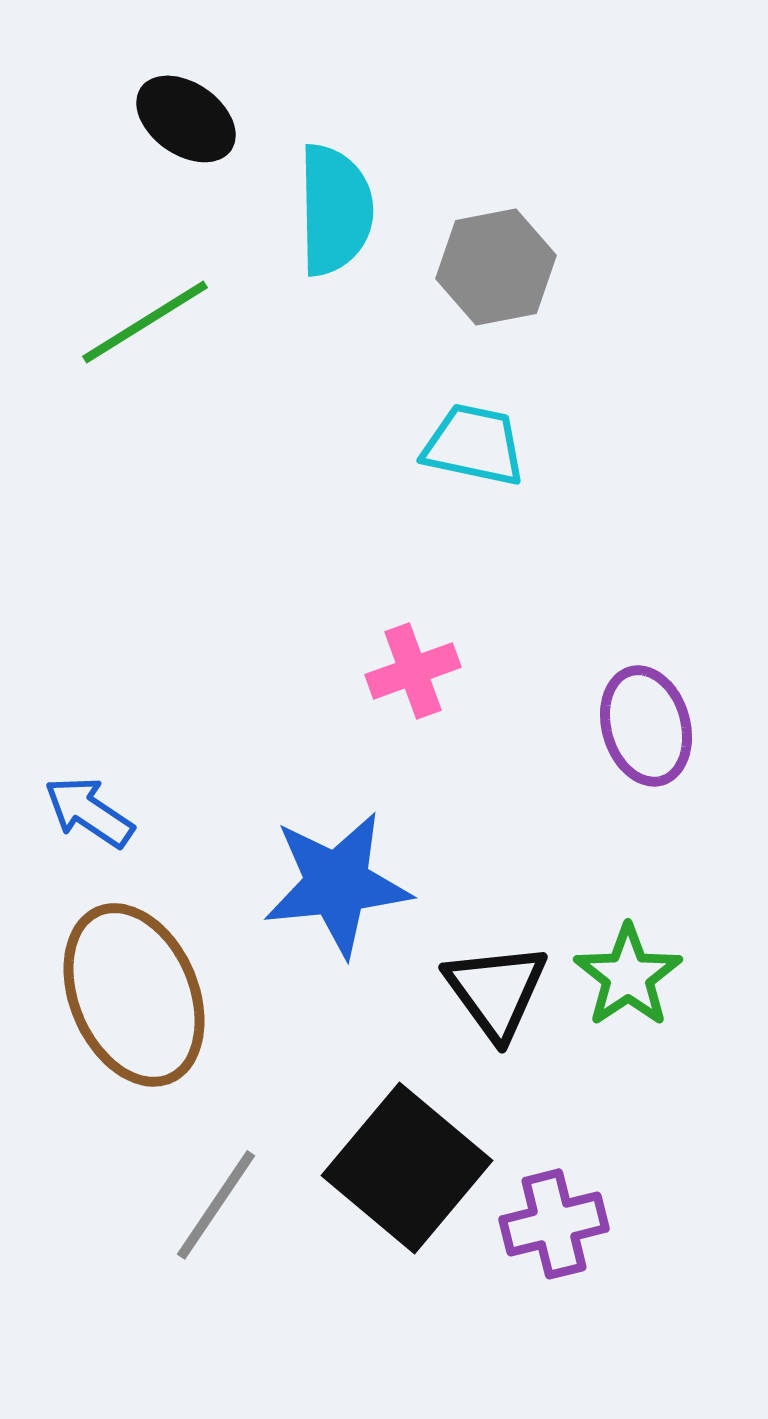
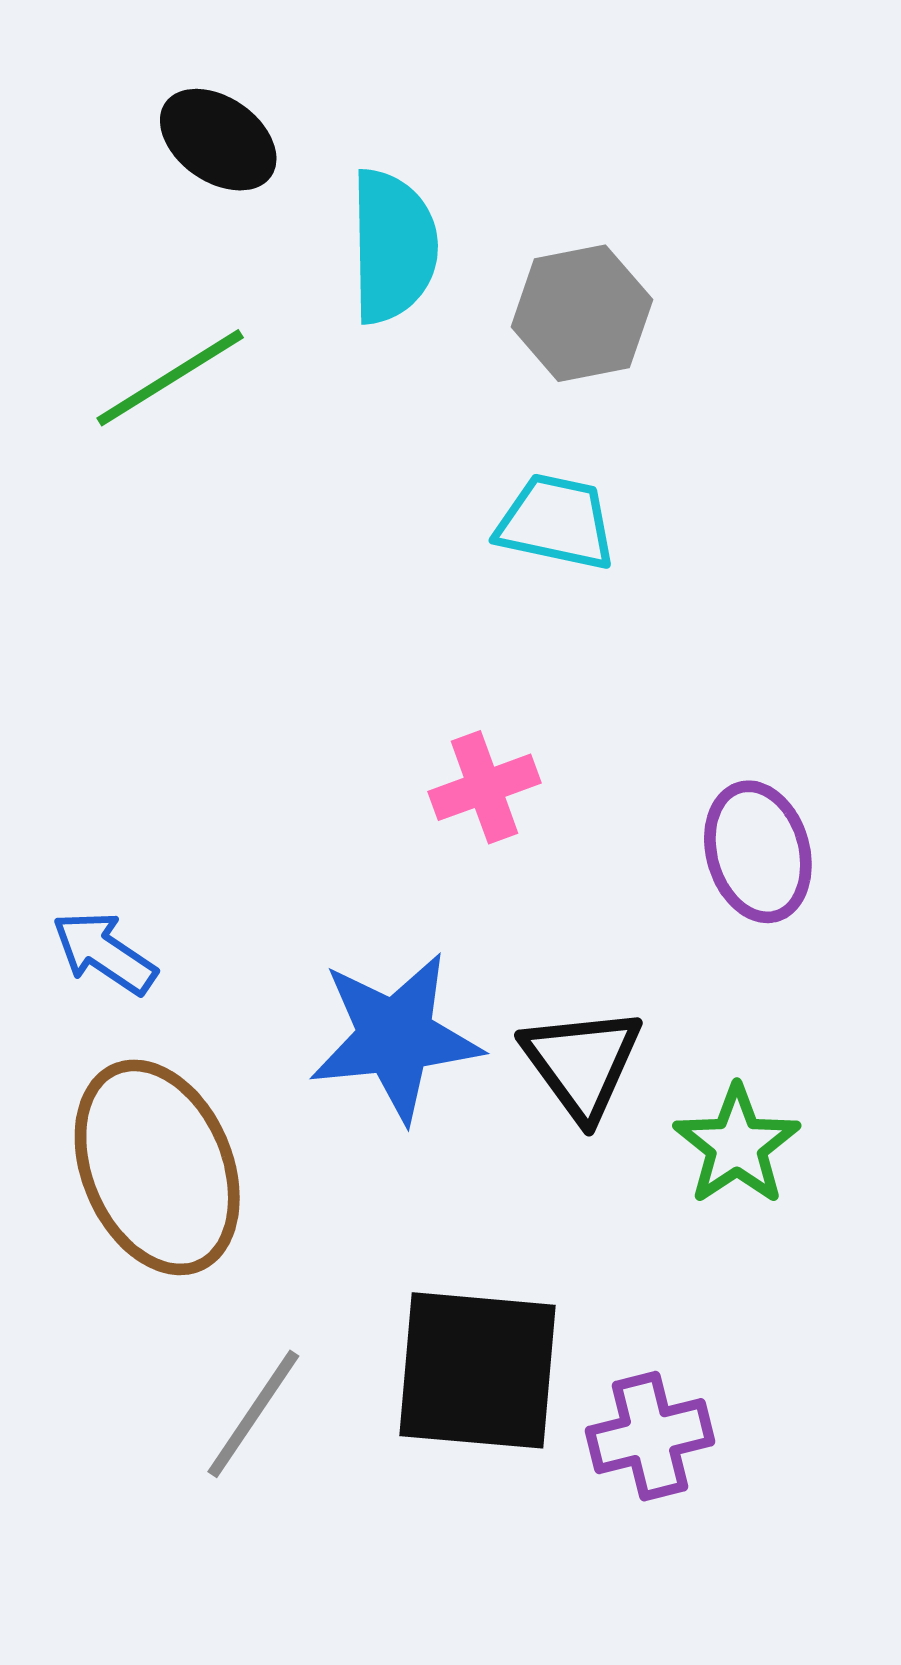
black triangle: (496, 991) -> (582, 1063), moved
black square: (407, 1168) -> (477, 1370), turned -35

